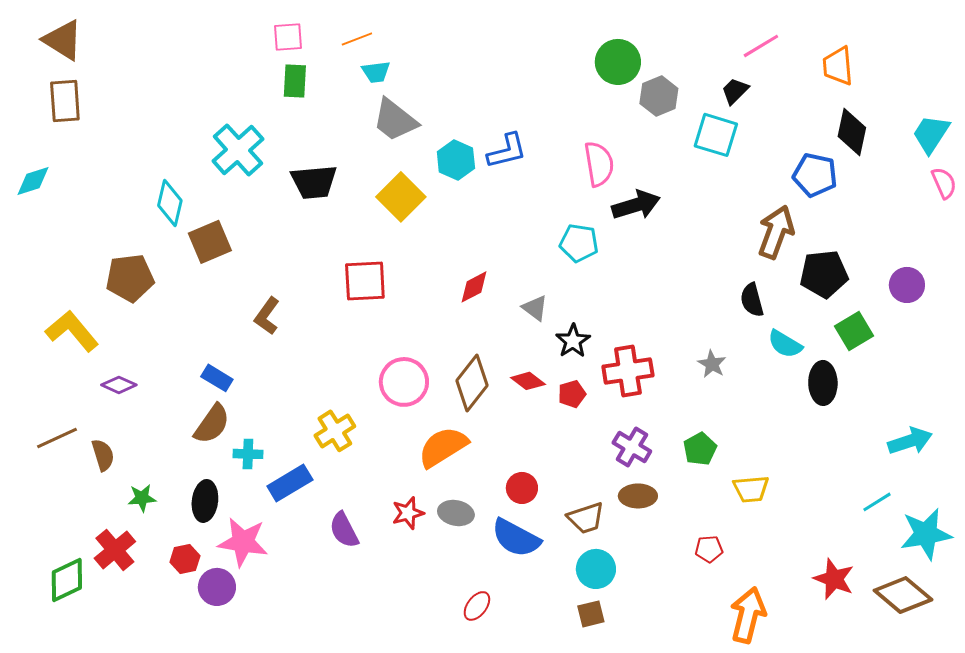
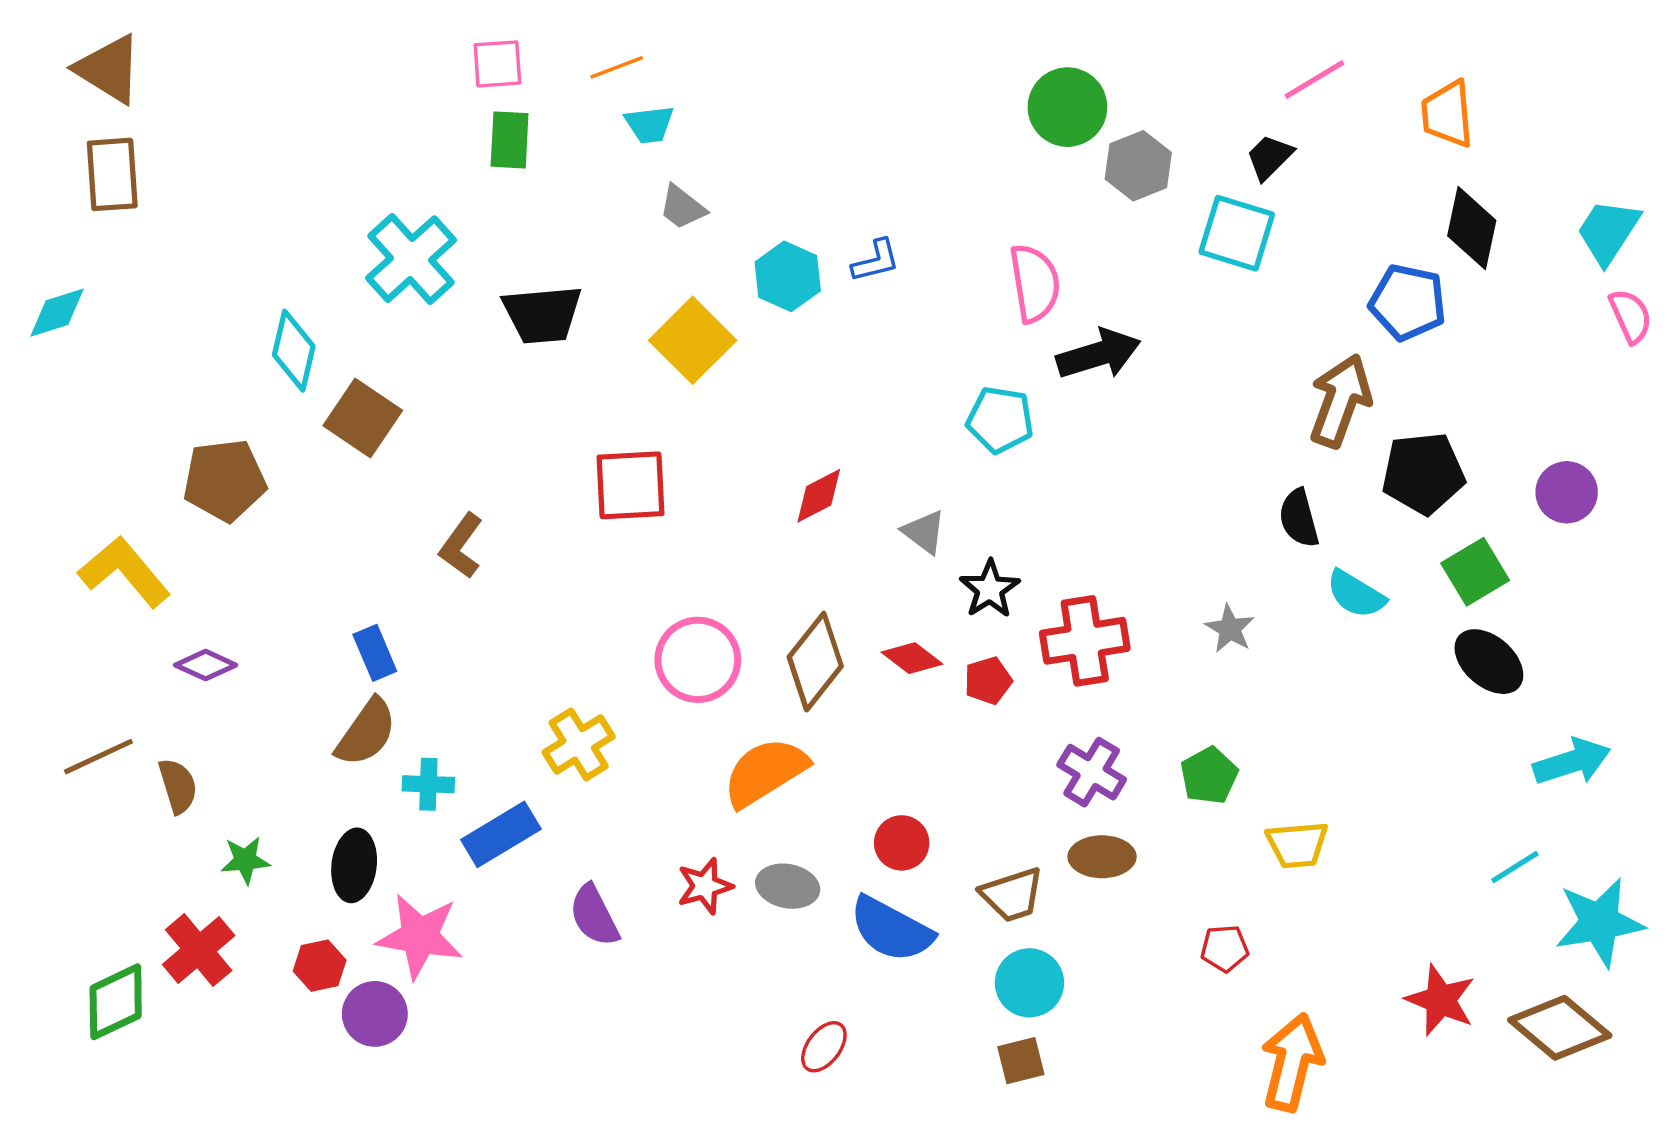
gray trapezoid: (395, 120) -> (682, 207), size x0.6
blue L-shape: (507, 151) -> (876, 261), size x0.7
brown square: (210, 242) -> (363, 418), turned -33
blue rectangle: (217, 378) -> (375, 653), turned 36
black ellipse: (823, 383) -> (1489, 662), moved, turned -48

